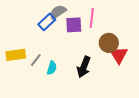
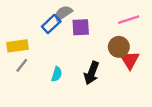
pink line: (92, 18) -> (129, 20), moved, turned 66
yellow rectangle: (16, 55) -> (17, 46), moved
gray line: (36, 60) -> (22, 65), moved

